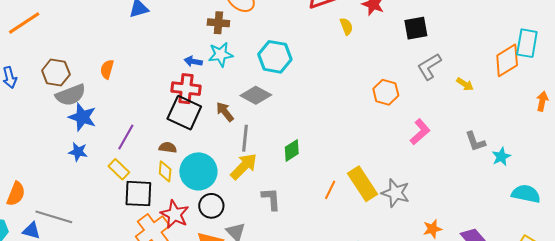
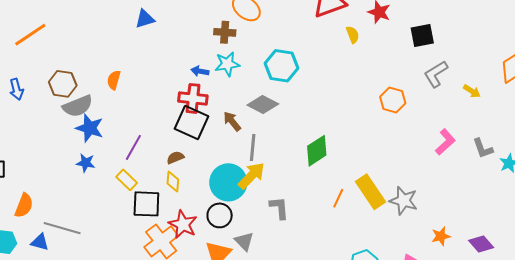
pink L-shape: (420, 132) -> (445, 142), moved
brown semicircle: (168, 147) -> (175, 158), turned -30
green diamond: (292, 150) -> (317, 151), moved, size x1.4
cyan circle: (198, 171) -> (228, 182), moved

